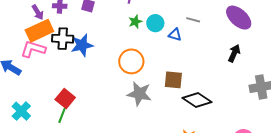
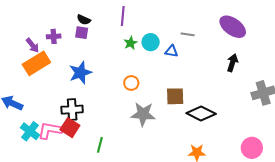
black cross: (63, 39) -> (72, 110), moved
pink L-shape: (33, 49) -> (50, 130), moved
orange circle: (131, 61) -> (131, 83), size x0.6
cyan cross: (21, 111) -> (30, 131), moved
green line: (62, 115) -> (100, 145), moved

